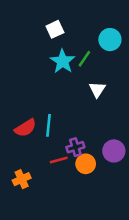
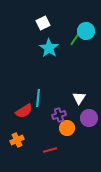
green line: (84, 59) -> (75, 39), moved
white triangle: (97, 90) -> (79, 98), moved
red semicircle: (25, 128) -> (24, 111), moved
red line: (59, 160) -> (50, 150), moved

